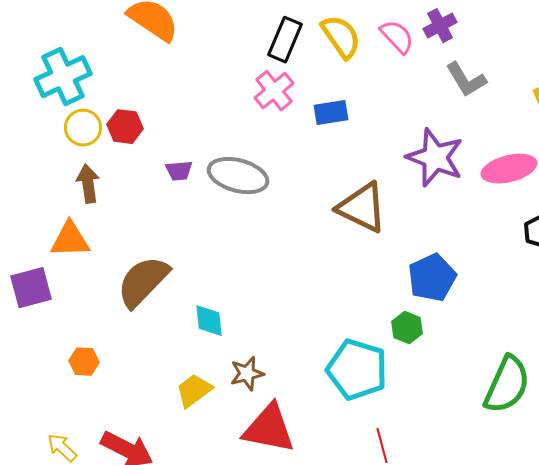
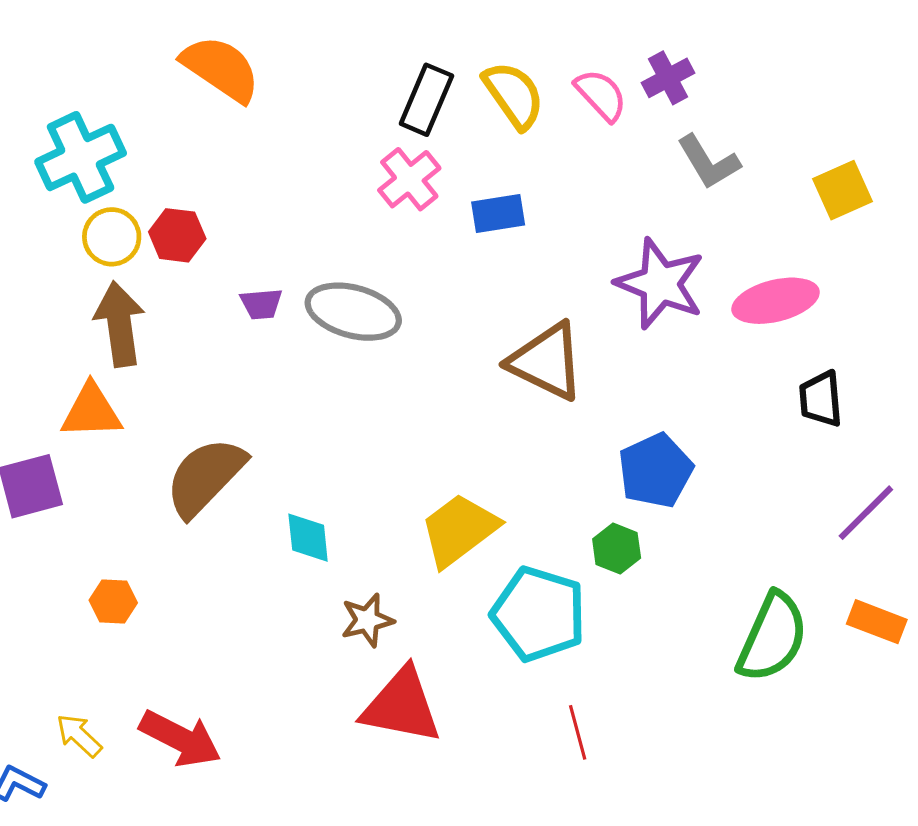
brown arrow: (88, 184) -> (119, 324), size x1.4
yellow trapezoid: (194, 391) -> (459, 530), moved, size x1.4

